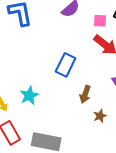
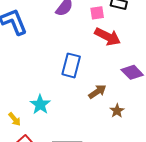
brown arrow: (85, 94) -> (97, 92), turned -132

